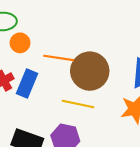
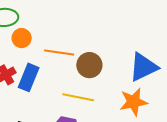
brown circle: (90, 71) -> (89, 65), size x0.7

